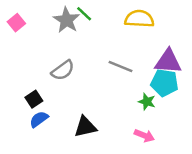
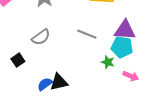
blue semicircle: (39, 119) -> (45, 84), moved
pink arrow: (144, 136) -> (131, 76), moved

